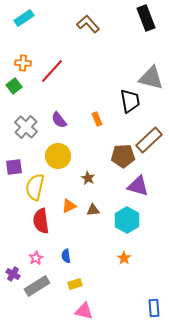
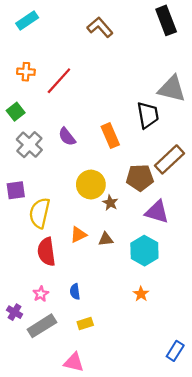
green square: (14, 86) -> (16, 112), moved
orange rectangle: (97, 119) -> (110, 136), size x1.5
yellow circle: (58, 156) -> (91, 185), moved
brown star: (88, 178) -> (110, 203), moved
blue rectangle: (154, 308) -> (175, 351), turned 36
pink triangle: (84, 311) -> (74, 362), moved

